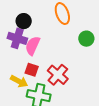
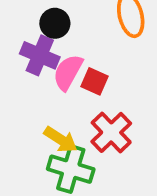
red square: (32, 70) -> (94, 81), moved
yellow arrow: (19, 81) -> (61, 140), moved

